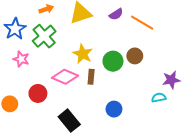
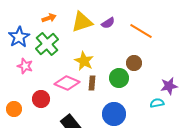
purple semicircle: (116, 14) -> (108, 23), moved
green circle: (113, 61) -> (119, 78), moved
blue circle: (114, 109) -> (114, 114), size x1.5

